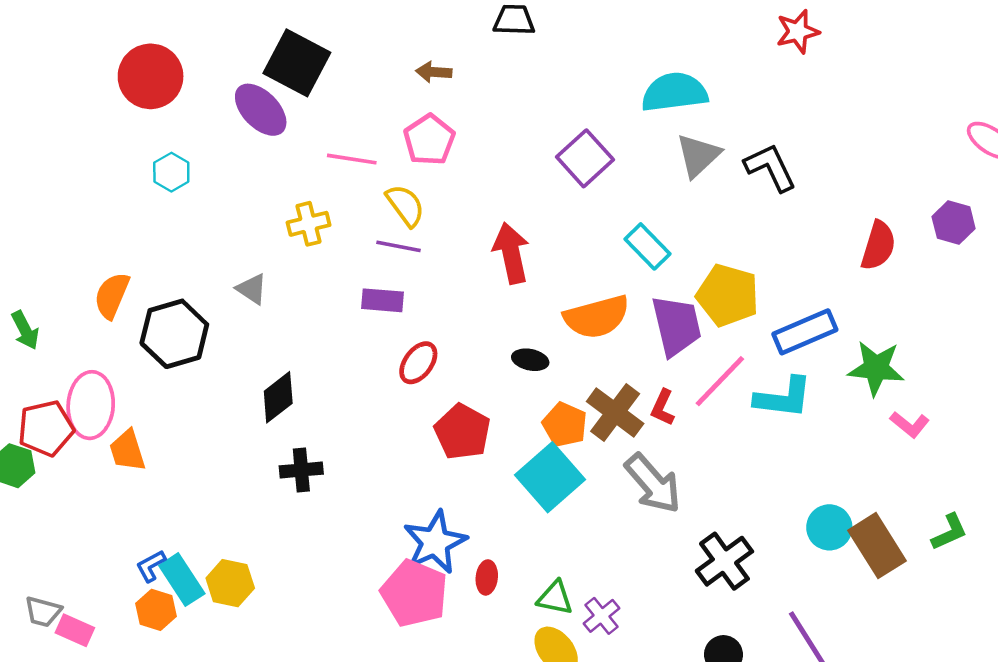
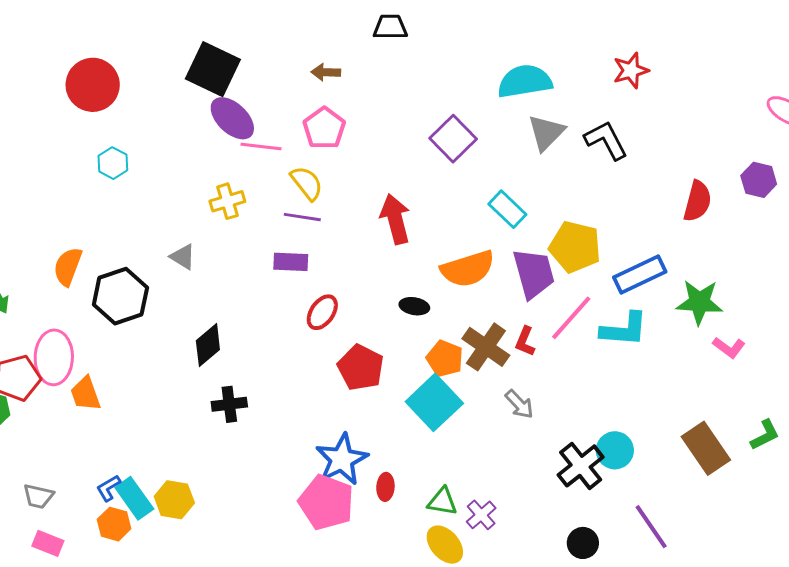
red star: (798, 32) -> (631, 70), moved
purple ellipse: (261, 110) -> (232, 118), moved
gray arrow: (653, 484) -> (519, 404), size x0.6
cyan circle: (829, 527) -> (615, 450), moved
gray trapezoid: (43, 612) -> (38, 496), moved

